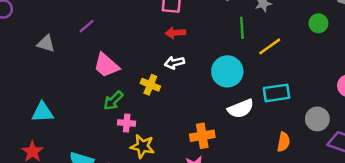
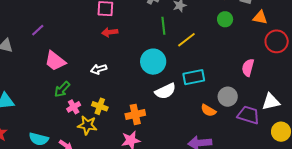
white arrow: (174, 63) -> (99, 69), moved
yellow cross: (150, 85) -> (100, 106), moved
pink cross: (127, 123) -> (74, 107), turned -32
orange semicircle: (283, 142) -> (208, 110), moved, turned 112

